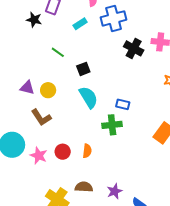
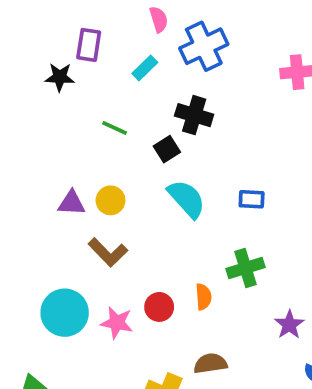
black cross: (134, 48) -> (194, 115), moved
green cross: (112, 125) -> (246, 268), moved
purple star: (115, 191) -> (289, 325), moved

